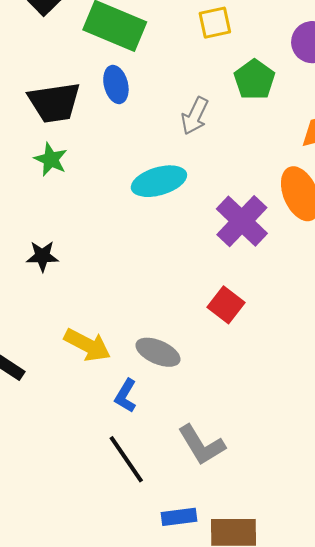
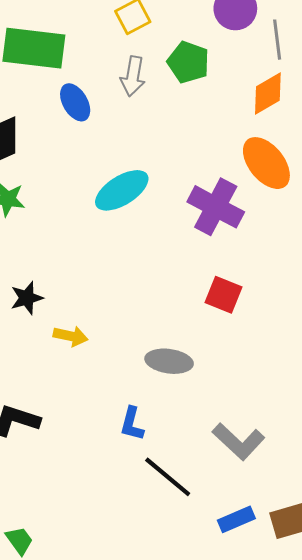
blue ellipse: (116, 85) -> (75, 102), moved
gray arrow: (195, 116) -> (133, 76), moved
yellow arrow: (87, 345) -> (71, 336), moved, size x0.7
blue L-shape: (126, 396) -> (132, 424), moved

